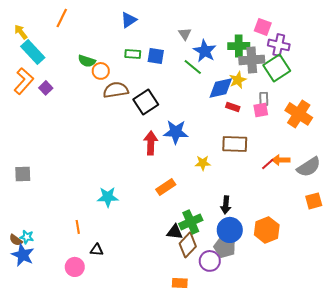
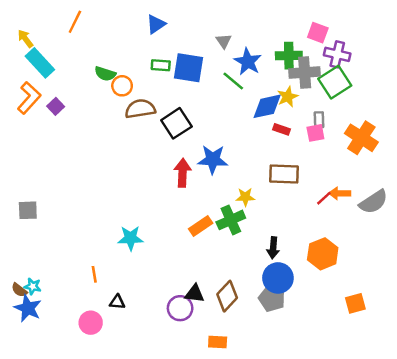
blue square: (156, 56) -> (189, 68), size x1.5
orange square: (314, 201) -> (355, 303), moved
green cross: (191, 222) -> (231, 220), moved
orange hexagon: (267, 230) -> (323, 254), moved
black triangle: (175, 232) -> (195, 294), moved
purple circle: (210, 261) -> (180, 308), moved

